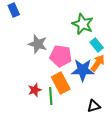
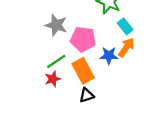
blue star: (83, 70) -> (109, 56), size x0.7
green line: (51, 96) -> (56, 61), moved, turned 60
black triangle: (94, 106) -> (87, 95), moved

